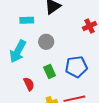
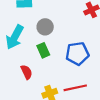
green rectangle: (50, 71) -> (43, 50), moved

